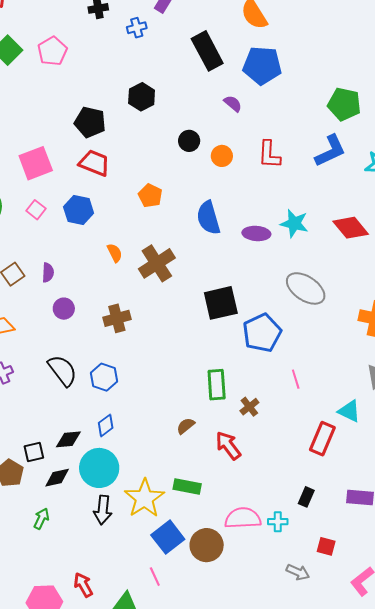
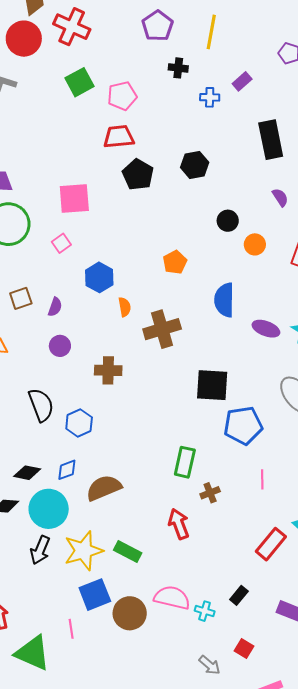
red trapezoid: (94, 163) -> (119, 137), moved, turned -44
blue hexagon: (79, 210) -> (99, 277), moved
brown semicircle: (186, 426) -> (104, 488), moved, size x1.8

